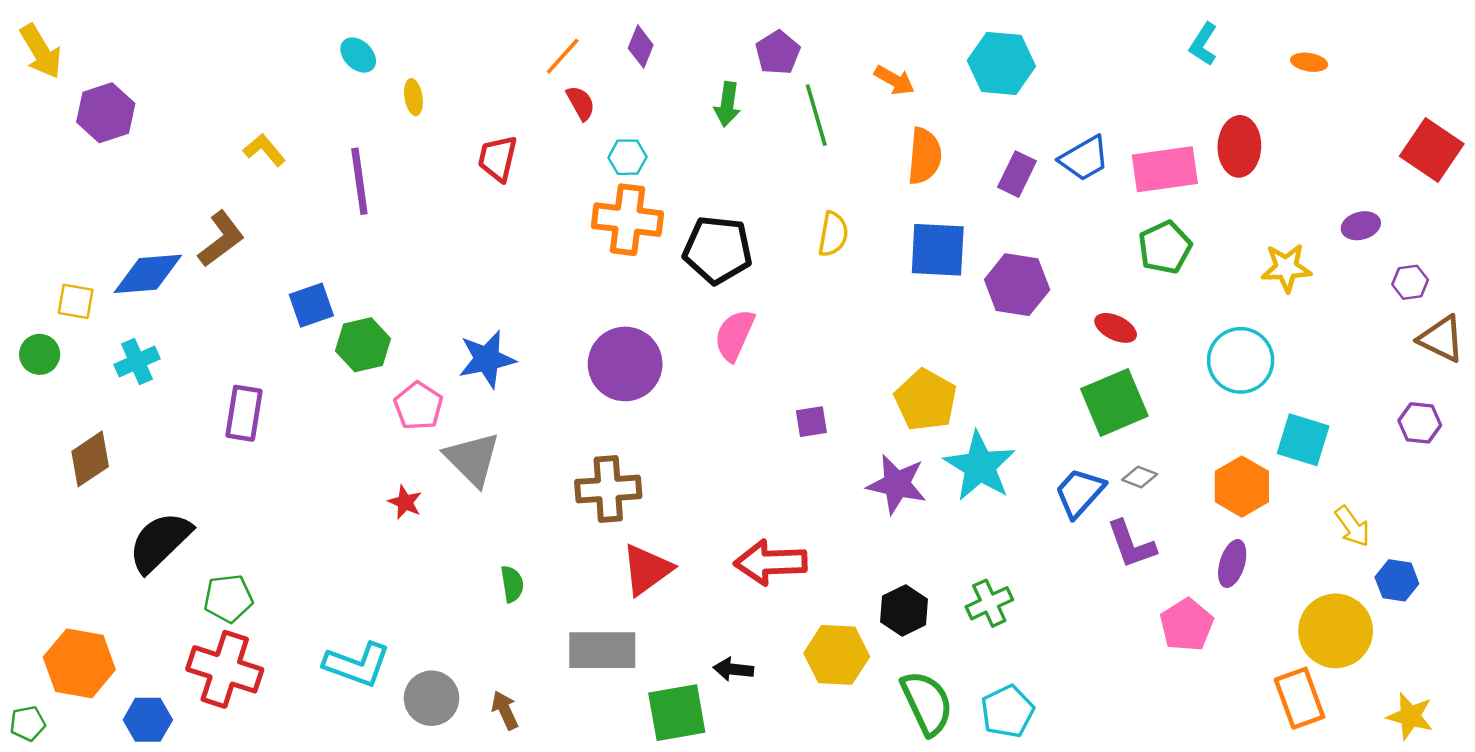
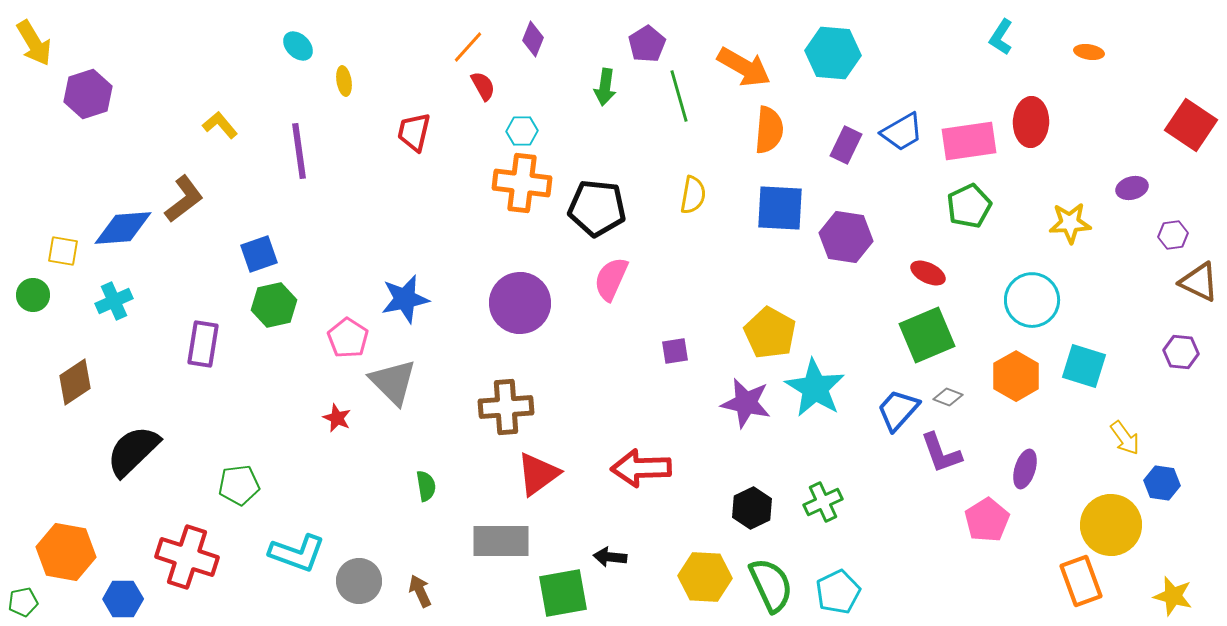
orange arrow: (894, 80) -> (744, 67), size x1.6
green hexagon: (363, 345) -> (274, 305), moved
orange hexagon: (1242, 487) -> (1016, 376), moved
green pentagon: (228, 598) -> (239, 485), moved
yellow hexagon: (837, 655) -> (705, 577), moved

